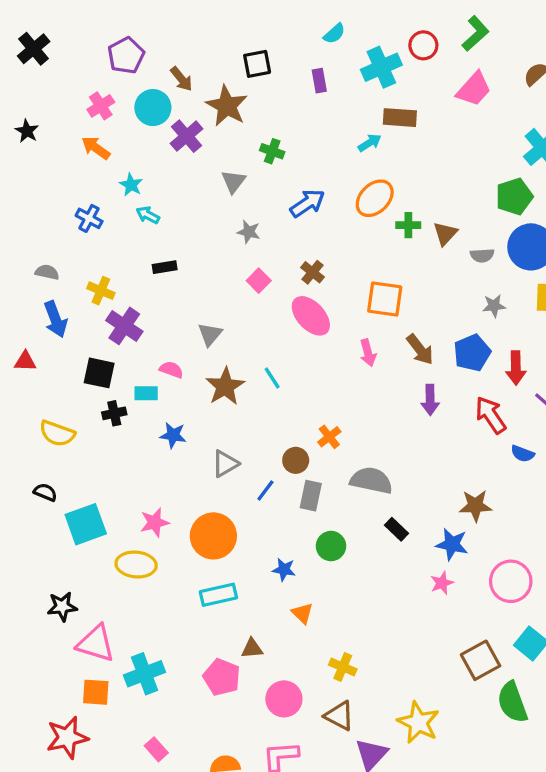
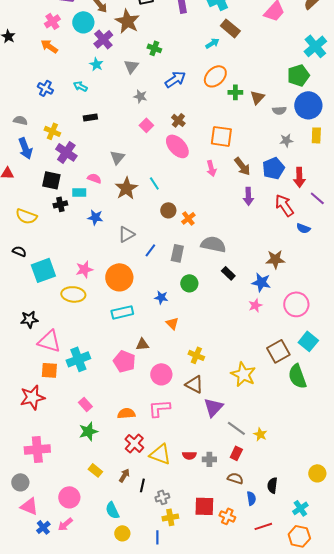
brown rectangle: (400, 118) -> (230, 28), turned 36
cyan star: (131, 185) -> (96, 64), moved
brown circle: (296, 460) -> (168, 210), moved
yellow star: (418, 722) -> (243, 374), moved

